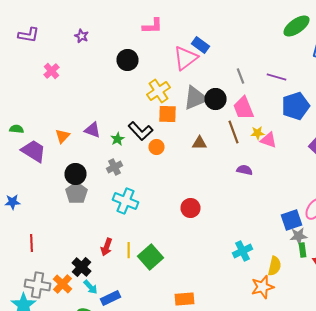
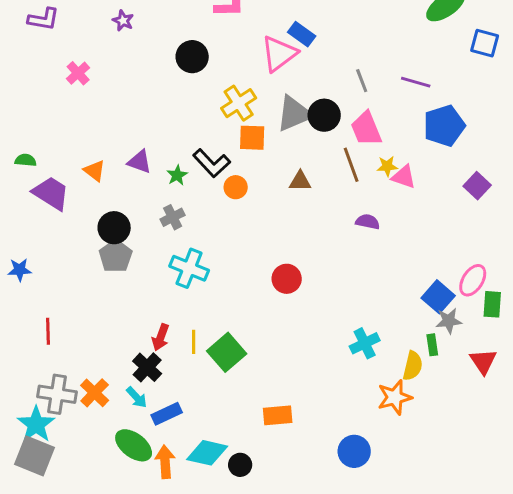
orange triangle: (62, 136) -> (95, 171), turned -35
blue square: (292, 220) -> (438, 297), turned -30
green rectangle: (302, 250) -> (432, 345), moved
black cross: (82, 267) -> (147, 367), moved

